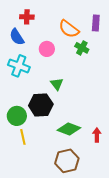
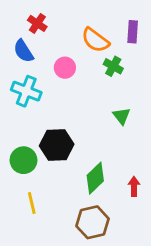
red cross: (27, 17) -> (37, 23), turned 32
green triangle: (57, 84) -> (122, 116), moved
green diamond: (69, 129) -> (95, 178), turned -65
yellow line: (23, 137) -> (32, 203), moved

